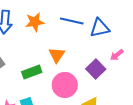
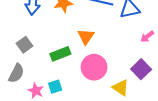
purple square: (96, 69) -> (141, 69), moved

